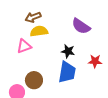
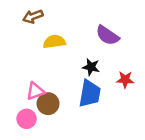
brown arrow: (33, 17) -> (33, 16), moved
pink triangle: (24, 46) -> (35, 91), moved

